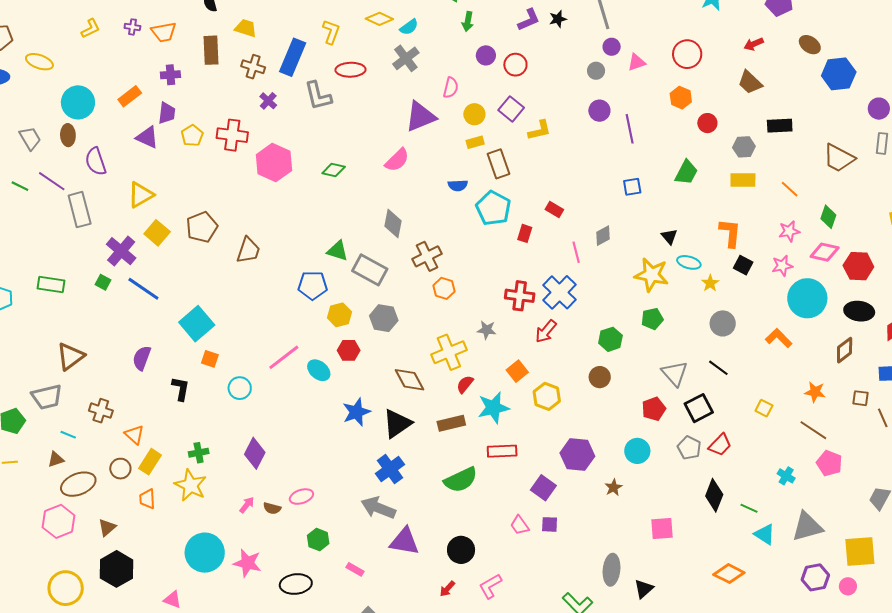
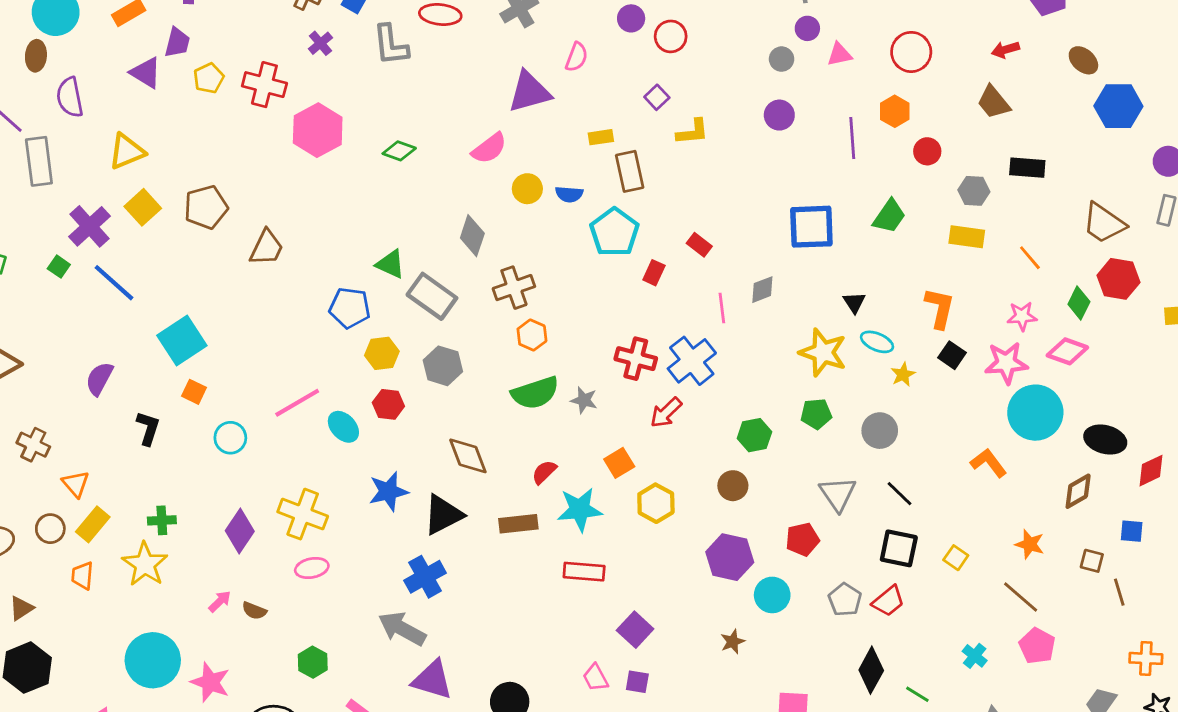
purple square: (511, 109) -> (657, 97), size x0.7
yellow circle: (474, 114) -> (527, 189), moved
purple line: (630, 129) -> (852, 138), moved
blue square: (632, 187) -> (811, 227), size x1.8
pink star: (782, 266) -> (1006, 363), size x1.4
red hexagon: (858, 266) -> (1118, 279), moved
gray circle: (723, 323) -> (880, 431), moved
yellow cross: (449, 352) -> (303, 514), moved, turned 36
black square: (699, 408) -> (899, 548), moved, turned 32
purple hexagon: (577, 455) -> (730, 557), moved
green semicircle: (461, 480) -> (535, 393), moved
pink ellipse: (301, 497) -> (312, 568), moved

